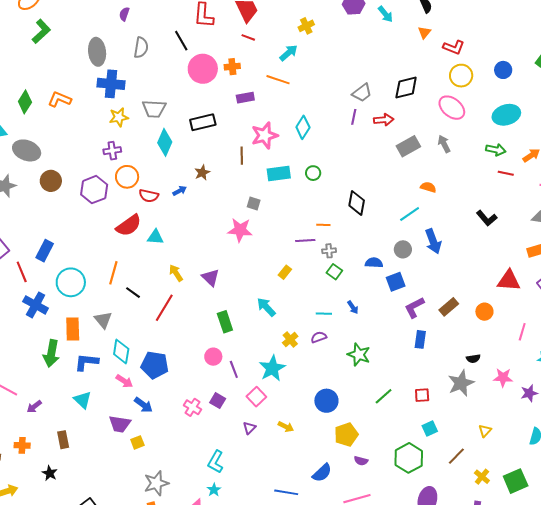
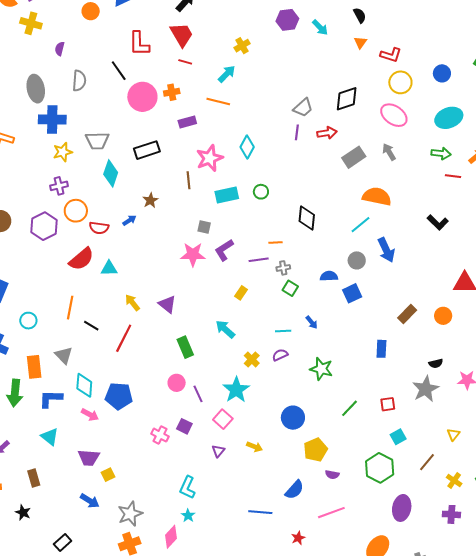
orange semicircle: (428, 187) -> (377, 196), size x1.8
cyan circle: (71, 282) -> (28, 321), size x0.6
purple L-shape: (414, 307) -> (224, 250), moved
blue arrow: (143, 405) -> (90, 501), moved

